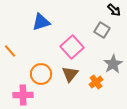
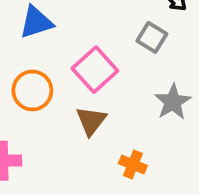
orange circle: (41, 74) -> (32, 90), moved
orange cross: (96, 82) -> (133, 164), moved, turned -32

